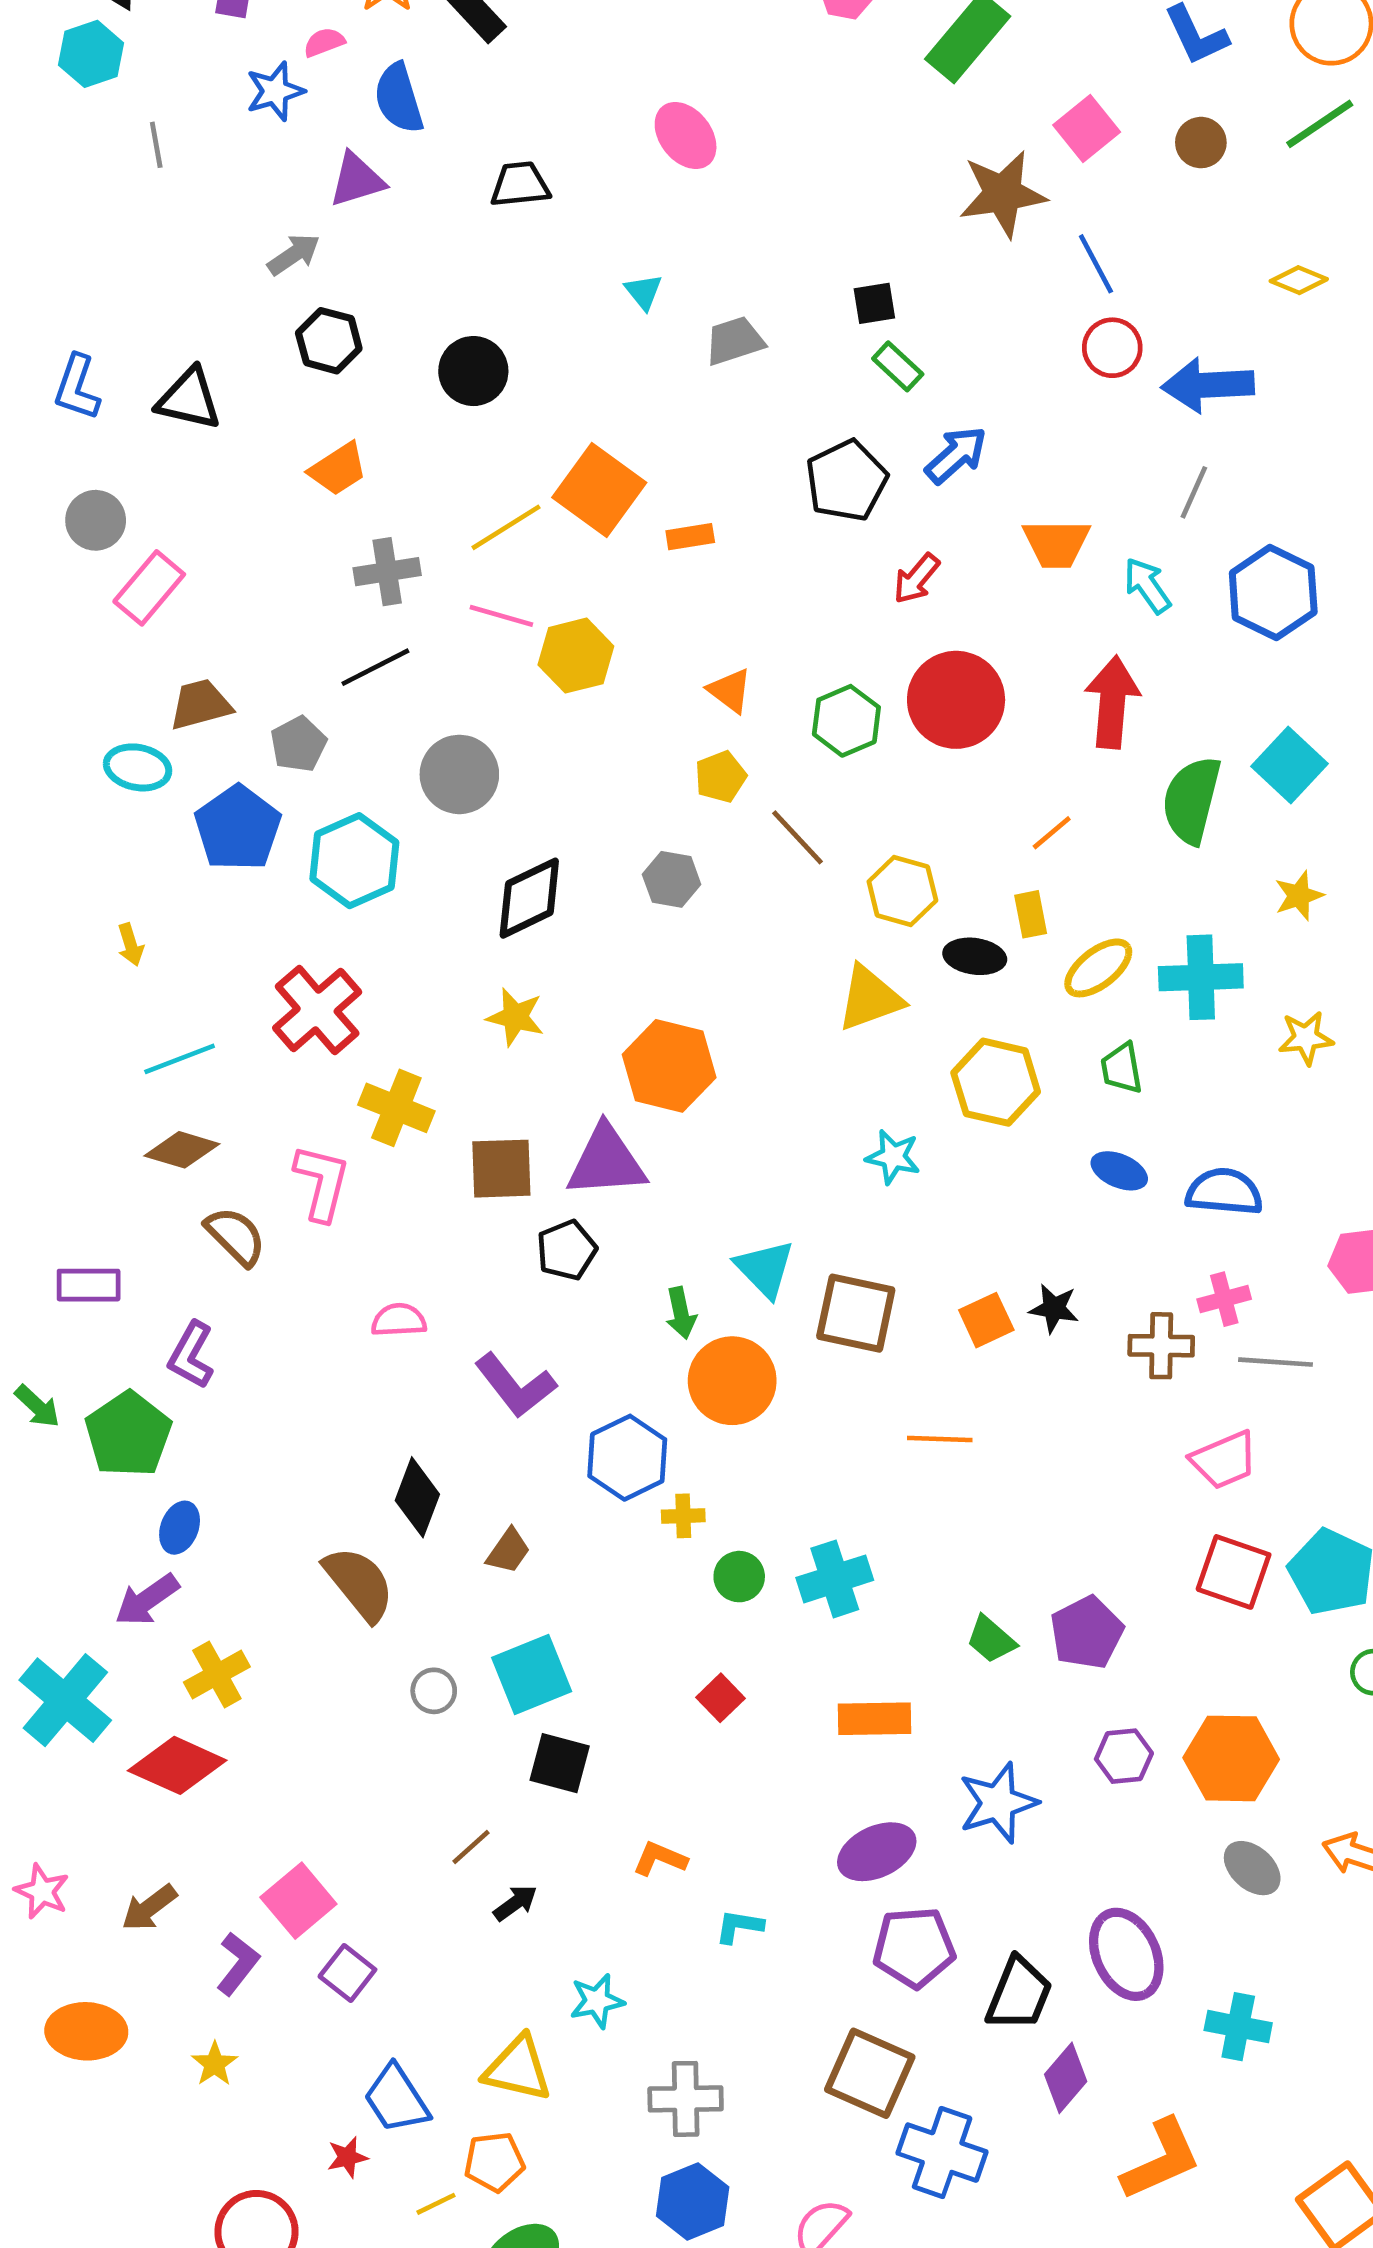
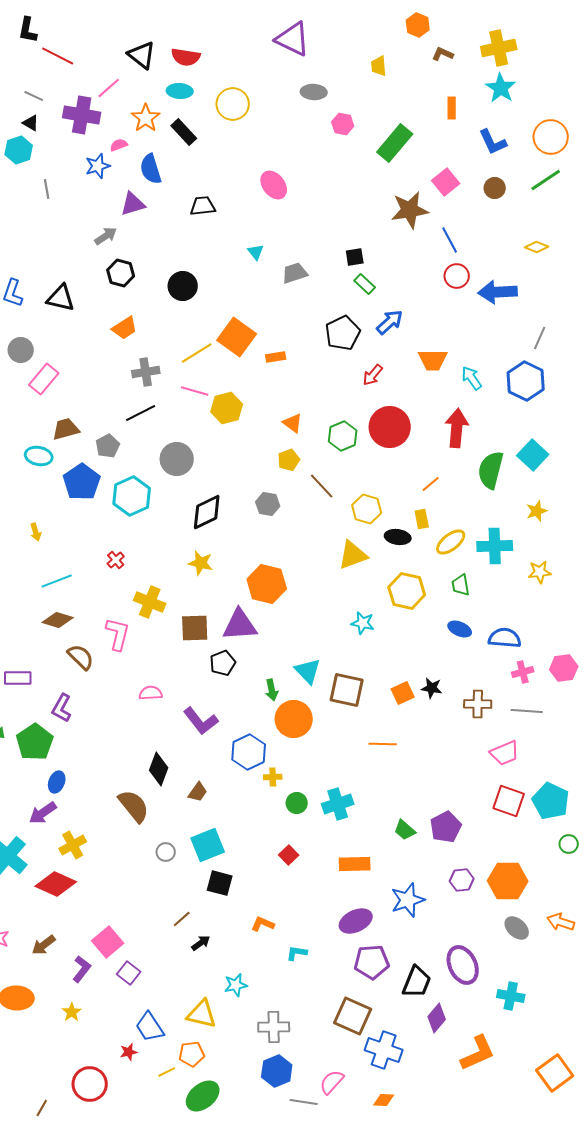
gray line: (1194, 492) -> (540, 338), moved
red cross: (317, 1010) -> (116, 560), size x0.5
pink cross: (1224, 1299) -> (523, 672), moved

